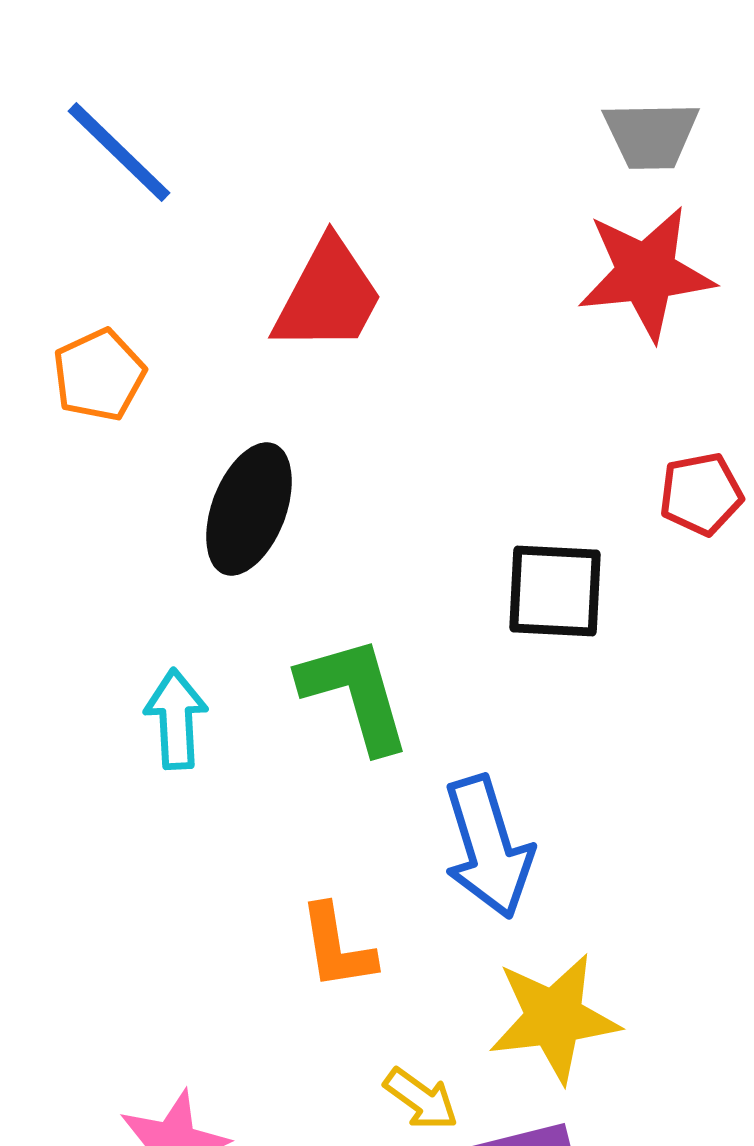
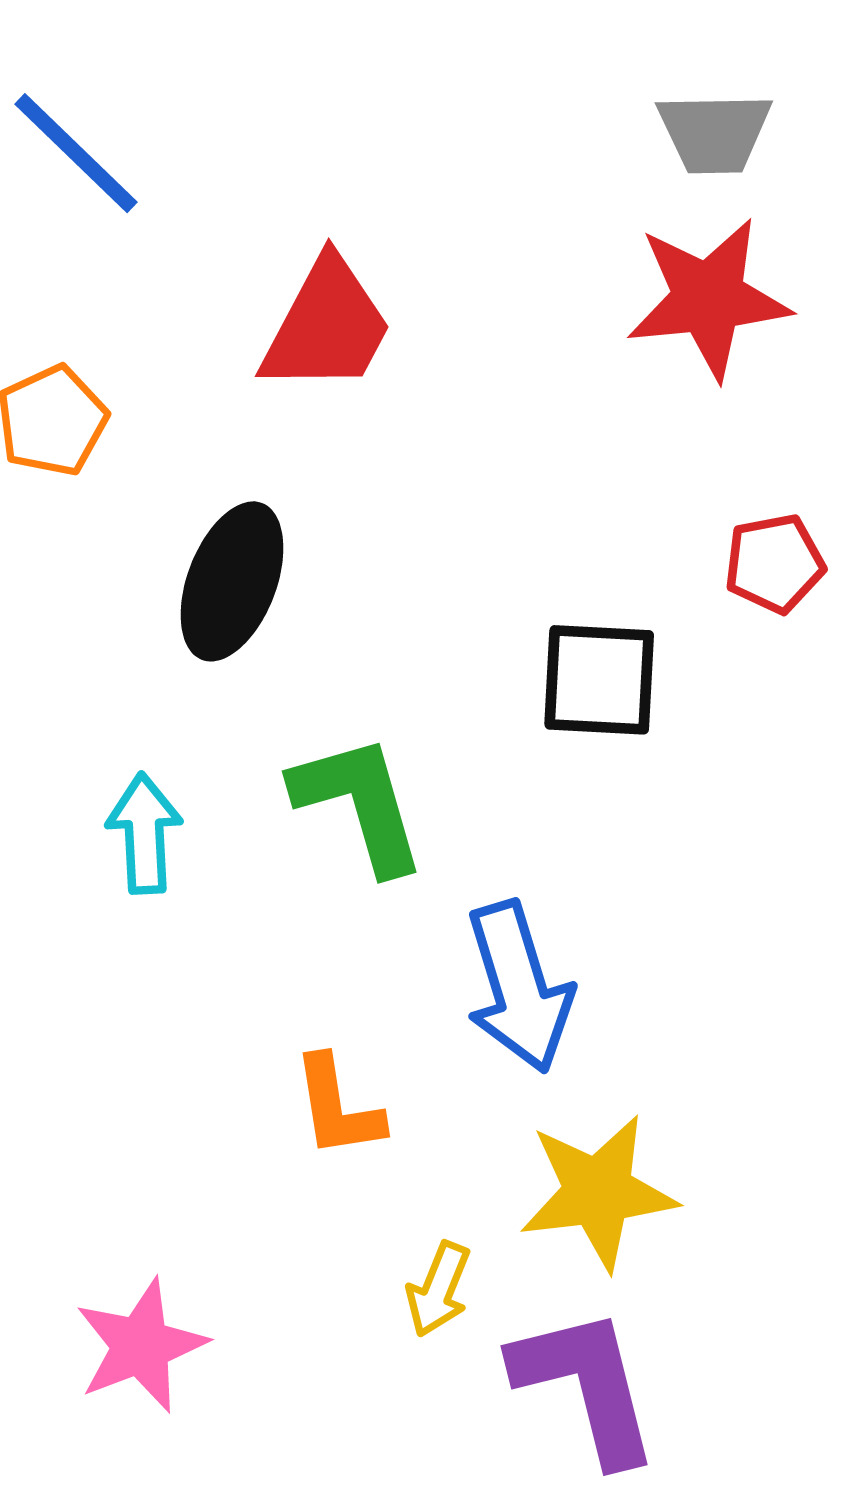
yellow arrow: (421, 1099) -> (438, 1289), turned 76

